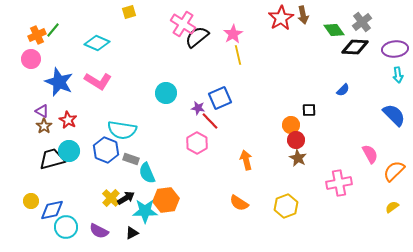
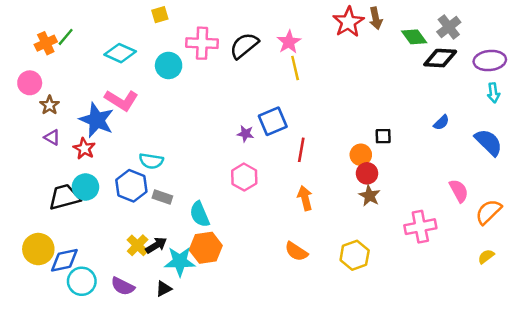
pink cross: (183, 24) -> (202, 43), moved, turned -30
pink circle: (31, 59) -> (30, 83), moved
blue star: (59, 82) -> (97, 120), moved
blue semicircle: (343, 90) -> (441, 123), moved
cyan circle: (166, 93) -> (169, 65), moved
red line: (210, 121) -> (301, 150), moved, turned 54
brown star: (44, 126) -> (50, 105), moved
cyan semicircle: (122, 130) -> (151, 161), size x0.7
cyan semicircle: (147, 173) -> (200, 214), moved
yellow circle: (31, 201) -> (38, 249), size x1.6

